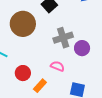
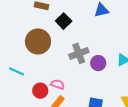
pink semicircle: (57, 66) -> (58, 84), moved

